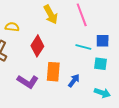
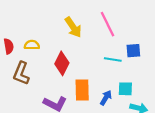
cyan square: (101, 64) -> (125, 89), moved

